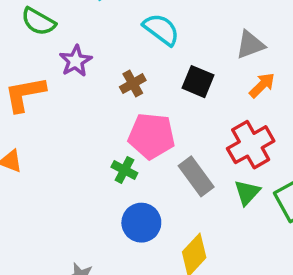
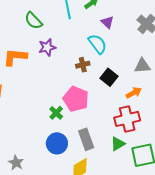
brown cross: (133, 84) -> (83, 65), moved
orange arrow: (262, 85) -> (134, 93), moved
gray rectangle: (196, 176) -> (86, 139), moved

